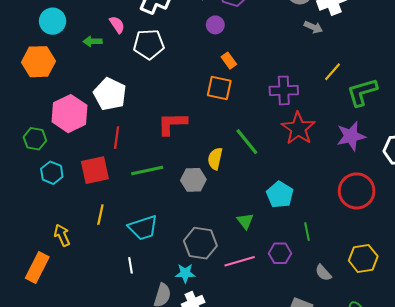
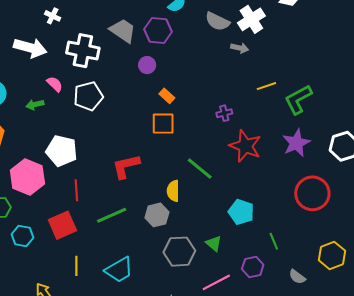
yellow line: (332, 72) -> (266, 86), turned 42
purple cross: (284, 90) -> (224, 113), size x0.6
gray hexagon: (200, 243) -> (179, 252), moved

